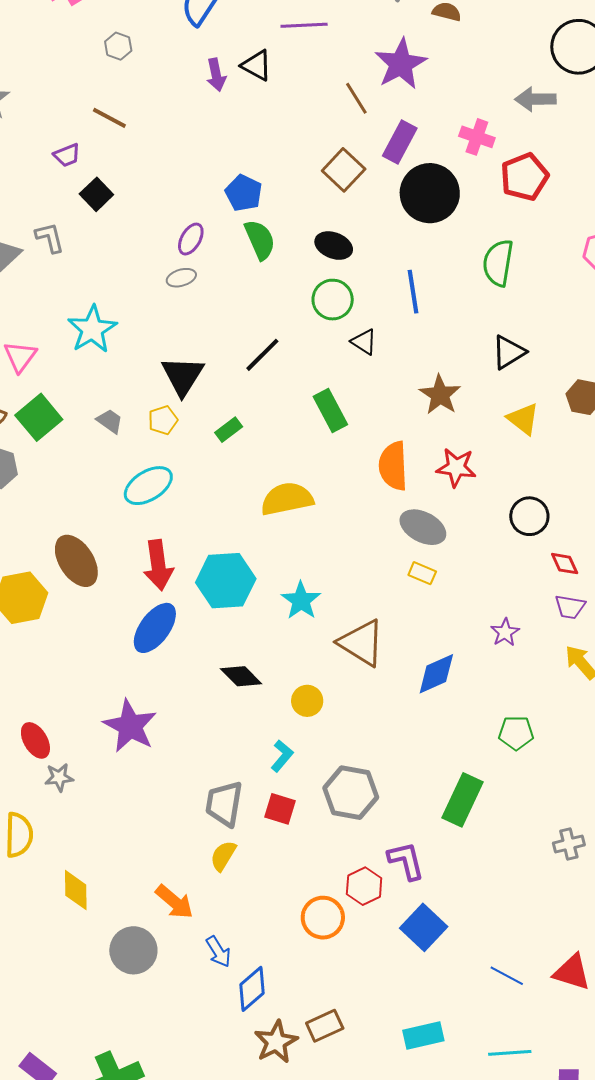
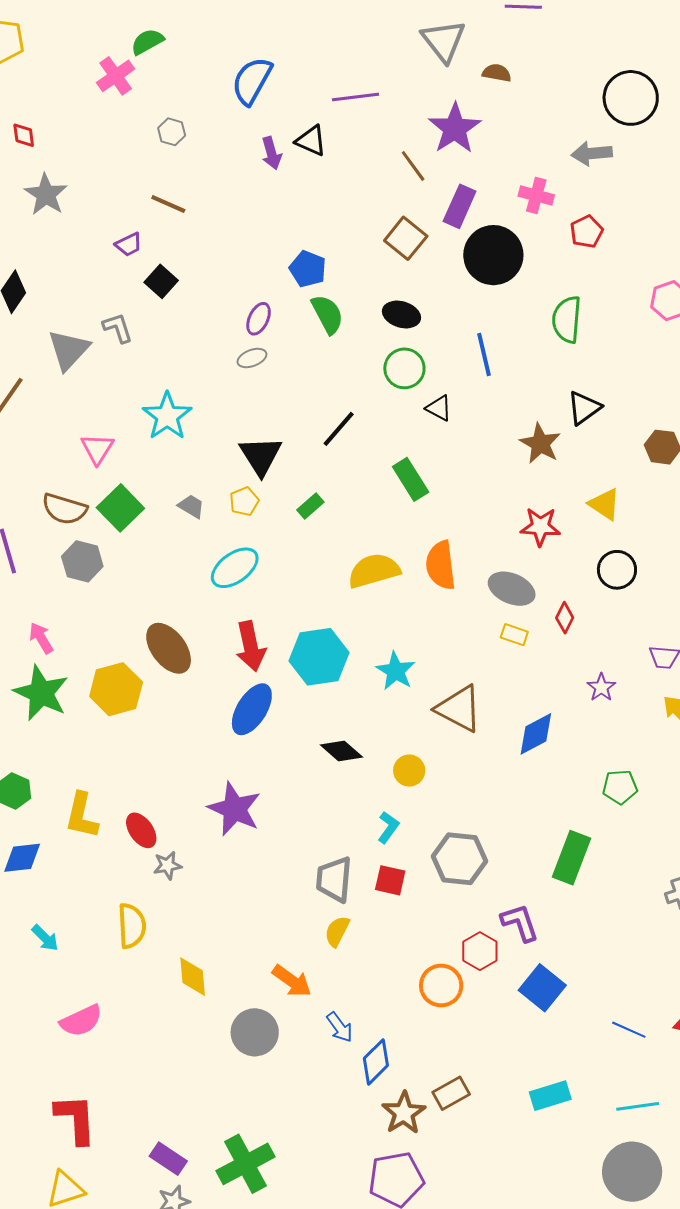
red pentagon: (524, 177) -> (587, 232), size x0.7
brown star: (440, 395) -> (540, 444), moved
yellow triangle: (523, 419) -> (605, 504), moved
orange semicircle: (393, 466) -> (441, 565), moved
red diamond: (565, 564) -> (565, 618), moved, turned 56

